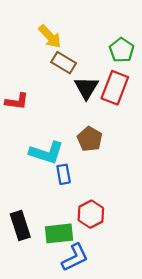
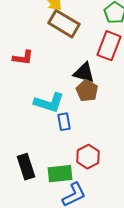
brown rectangle: (64, 63) -> (64, 24), size x1.4
black triangle: (86, 88) -> (84, 73), moved, turned -45

